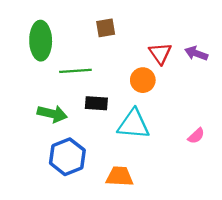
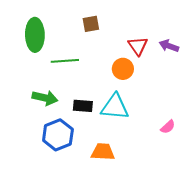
black rectangle: (96, 103) -> (83, 106), moved
pink semicircle: (196, 136) -> (168, 127), moved

